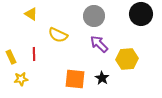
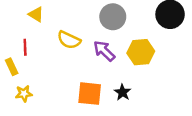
purple arrow: (99, 44) -> (104, 51), moved
red line: (34, 54) -> (25, 47), moved
yellow hexagon: (127, 59) -> (141, 52), moved

